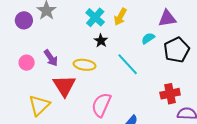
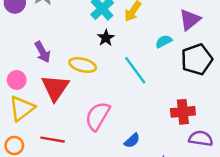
purple triangle: (167, 18) -> (190, 20), turned -36
pink circle: (27, 63) -> (17, 80), moved

